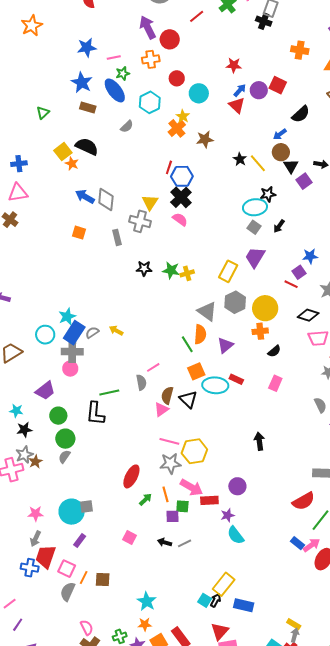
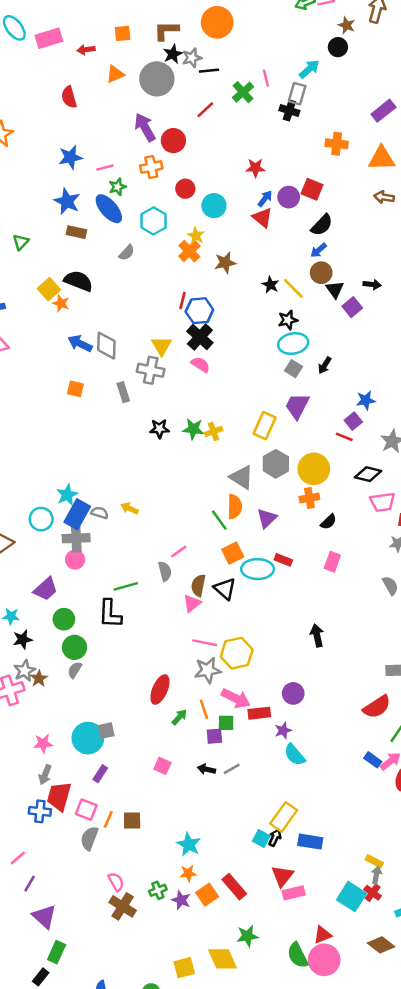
black semicircle: (301, 114) -> (322, 225), moved
black star: (268, 194) -> (288, 320), moved
gray semicircle: (92, 333) -> (100, 513), turned 56

